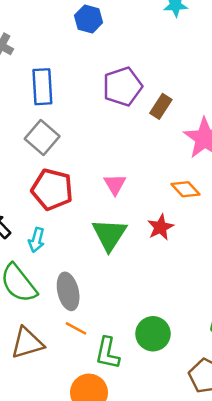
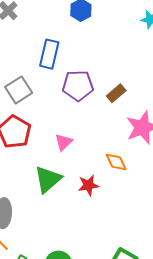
blue rectangle: (42, 87) -> (49, 54), moved
purple pentagon: (122, 87) -> (78, 86), moved

